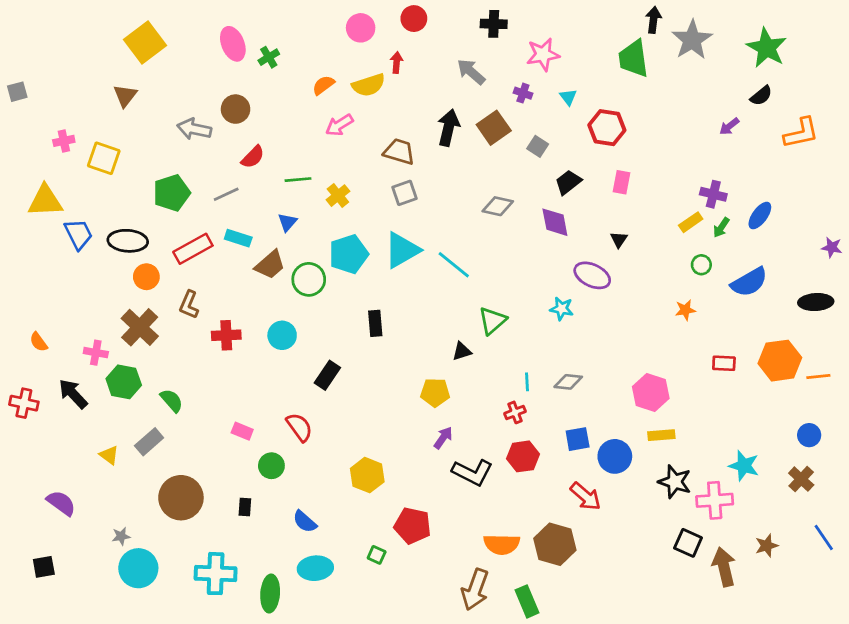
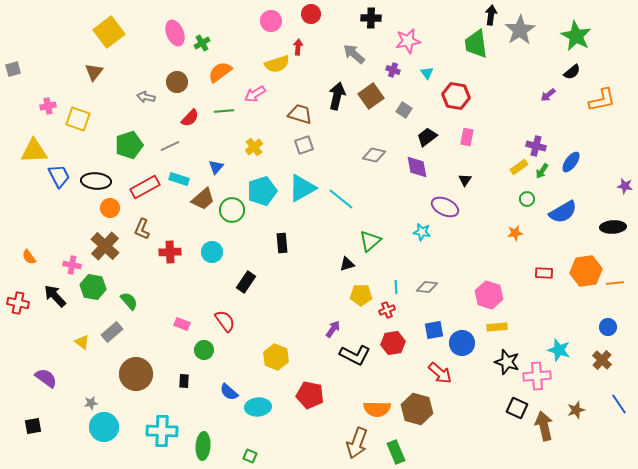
orange semicircle: (323, 85) -> (220, 72), moved, size x1.4
gray arrow: (194, 129) -> (146, 97), size x0.7
green line: (298, 180) -> (224, 111), moved
yellow pentagon: (435, 393) -> (361, 295), moved
green square: (377, 555) -> (250, 456), moved
cyan ellipse: (315, 568) -> (258, 407), moved

